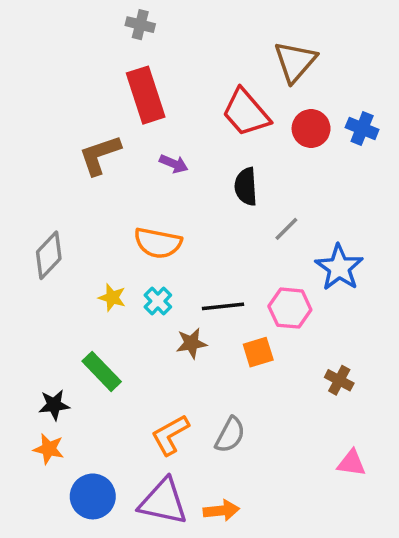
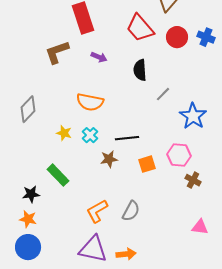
pink hexagon: (290, 308) -> (179, 155), moved
blue circle: (93, 496) -> (28, 247), moved

